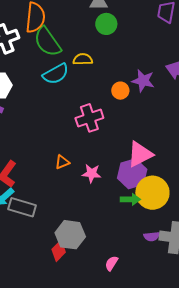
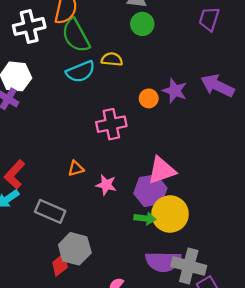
gray rectangle: (22, 207) -> (50, 211), moved
purple semicircle: (152, 236) -> (163, 262), size x2.0

